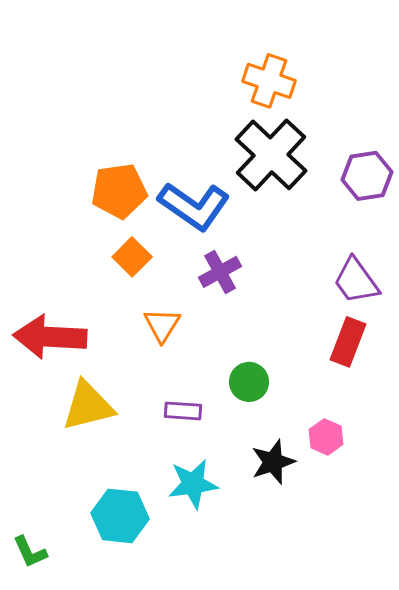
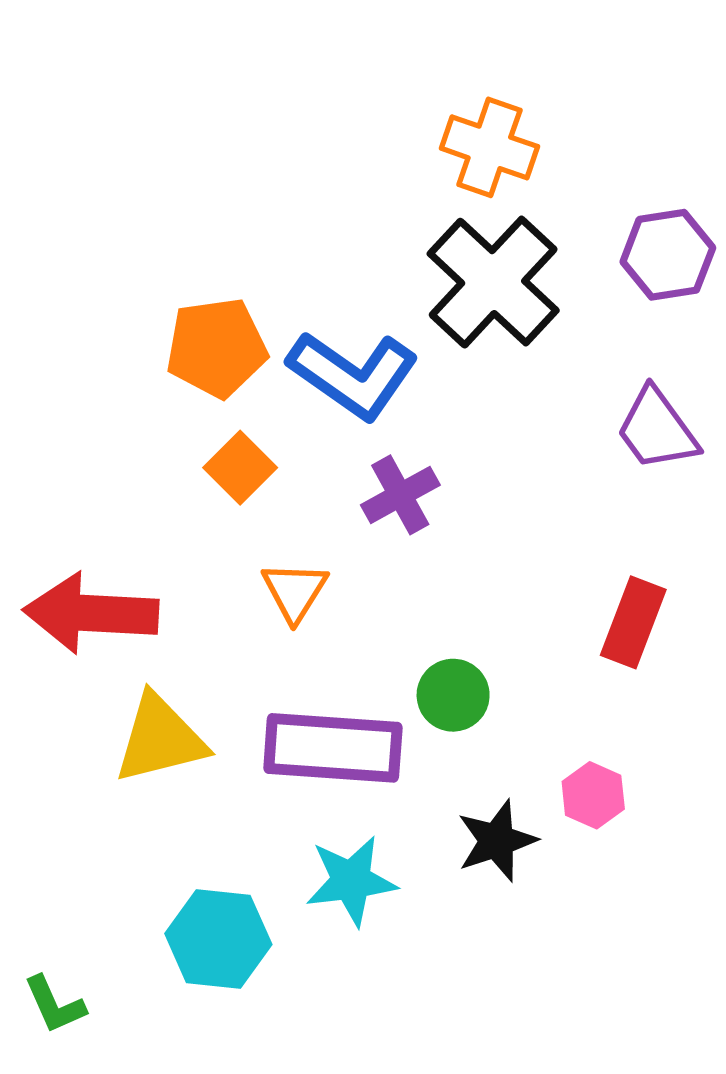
purple hexagon: (367, 176) -> (668, 255), moved
purple trapezoid: (356, 281) -> (657, 429), moved
purple rectangle: (183, 411) -> (333, 748), size x2.0

